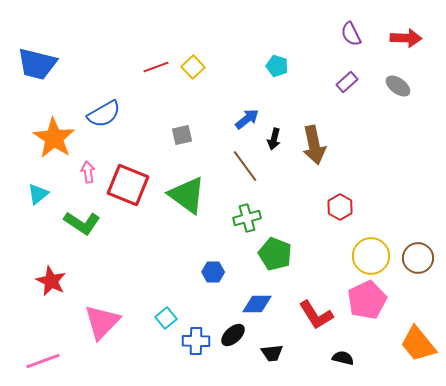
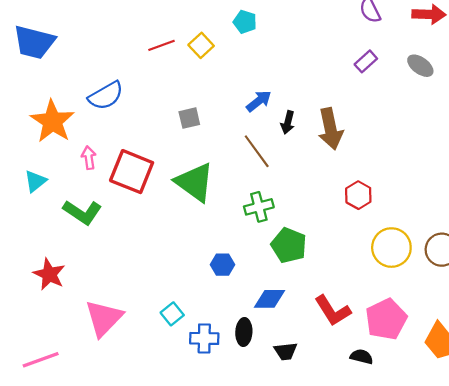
cyan pentagon: (277, 66) -> (245, 22), moved
pink pentagon: (367, 300) -> (386, 319), moved
black ellipse: (233, 335) -> (244, 332), turned -45

